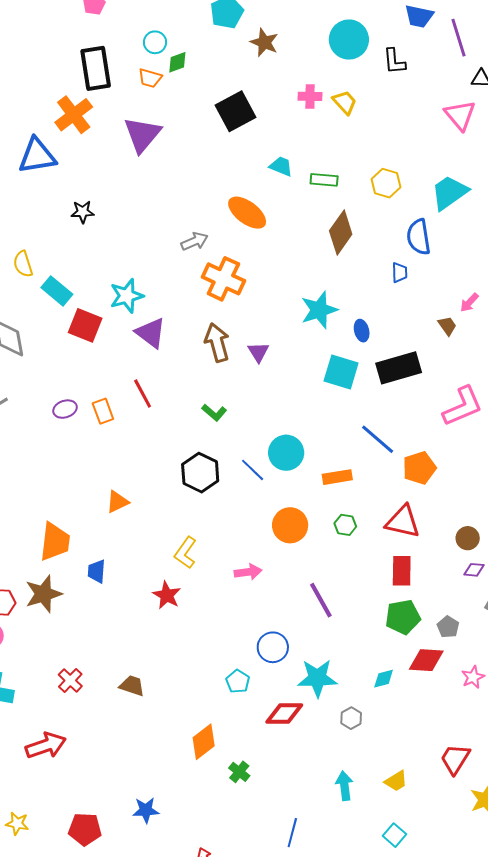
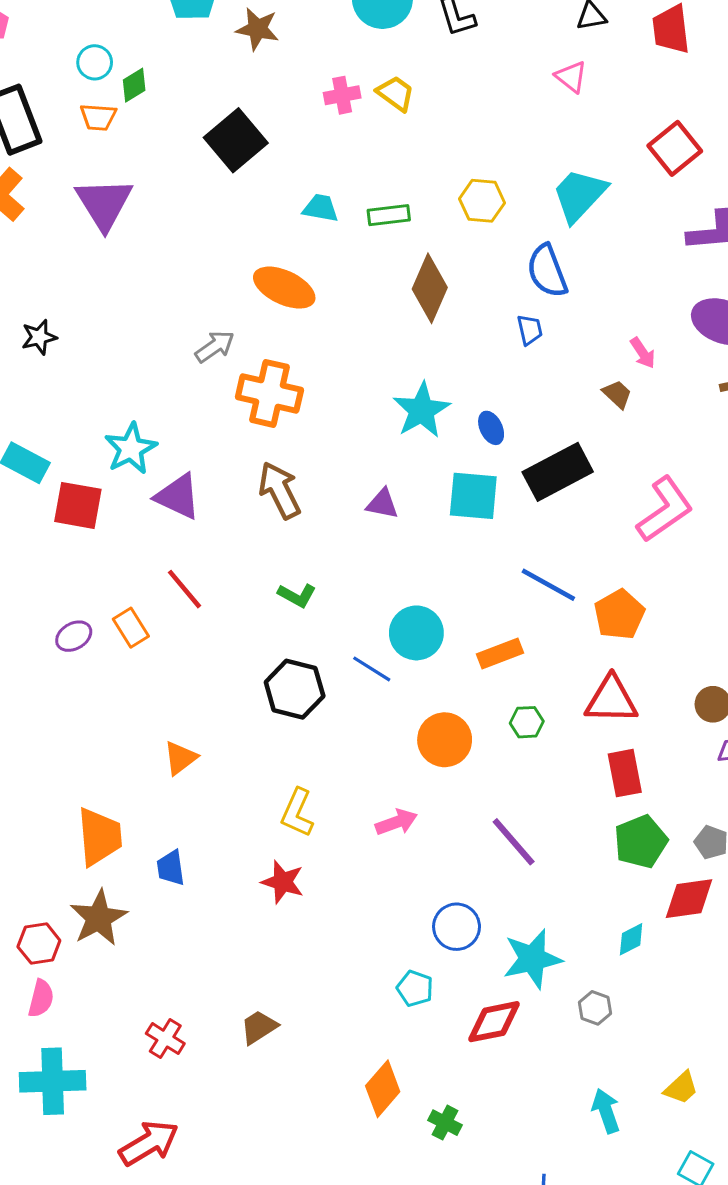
pink triangle: (460, 115) -> (571, 77), size x0.7
pink arrow: (469, 303) -> (643, 353), turned -65
purple triangle: (258, 352) -> (382, 504), moved, turned -35
brown trapezoid: (132, 686) -> (259, 1027), turned -40

